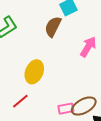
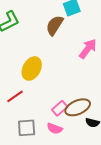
pink rectangle: (66, 109) -> (60, 108), turned -35

